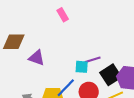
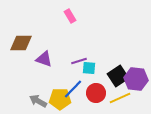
purple line: (93, 60) -> (79, 61), moved

